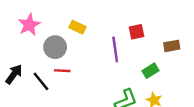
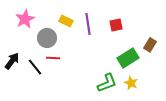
brown rectangle: (172, 46) -> (150, 45), moved, turned -48
purple line: (115, 49) -> (88, 24), moved
green rectangle: (151, 71) -> (128, 58), size x1.5

